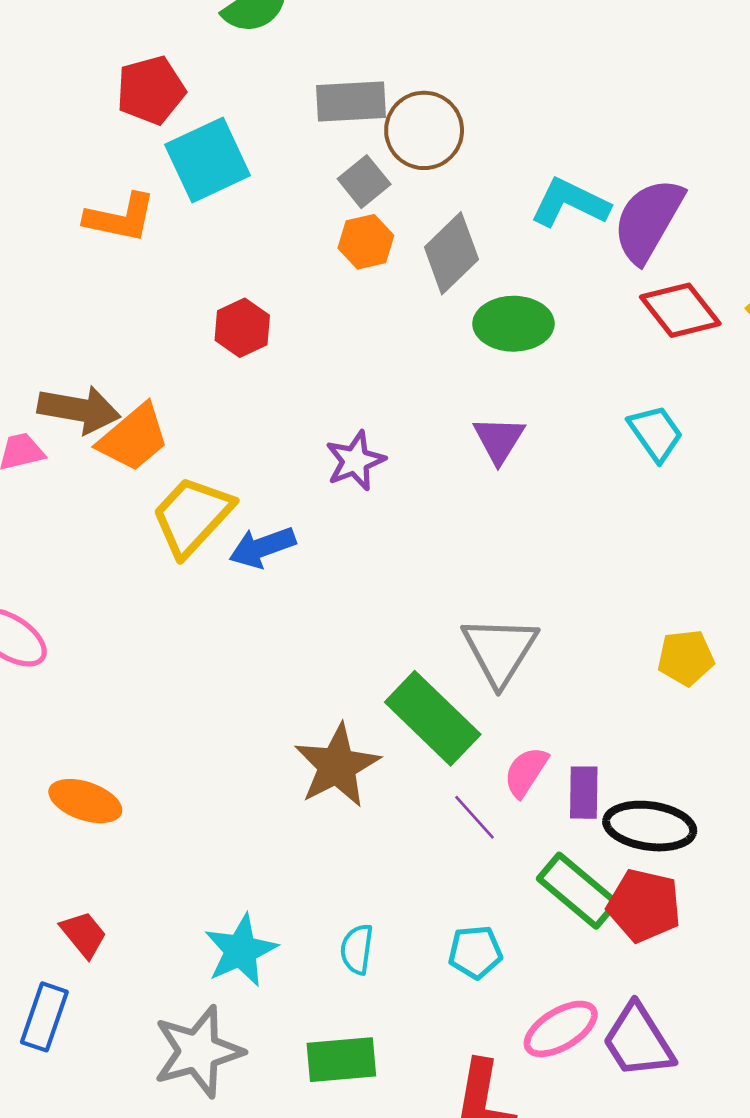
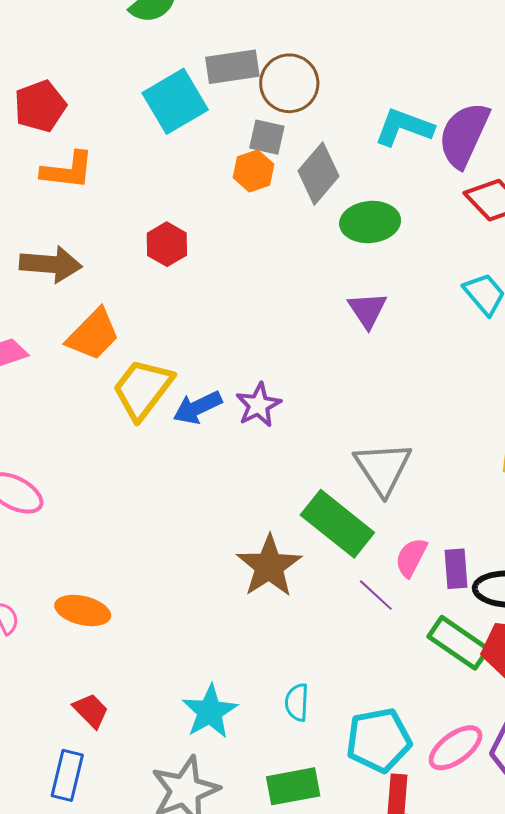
red pentagon: (151, 90) -> (40, 106), moved
cyan square: (208, 160) -> (175, 101), moved
gray square: (364, 182) -> (267, 137), moved, turned -33
brown arrow: (79, 410) -> (51, 264), moved
purple star: (355, 461) -> (258, 405), moved
cyan pentagon: (475, 952) -> (379, 740), moved, size x1.6

